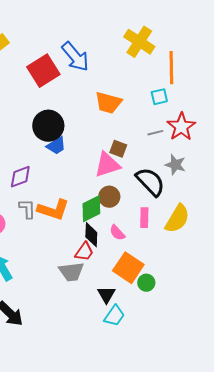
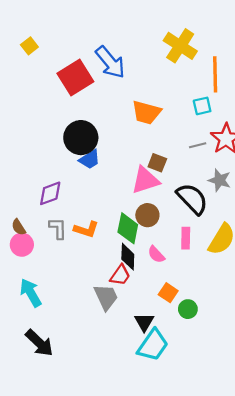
green diamond: (91, 209) -> (128, 228), turned -52
orange L-shape: (53, 210) -> (86, 229), size x0.7
orange square: (128, 268) -> (168, 293), size x0.6
gray trapezoid: (71, 272) -> (106, 297), turned -108
cyan trapezoid: (114, 316) -> (153, 345), size x1.4

